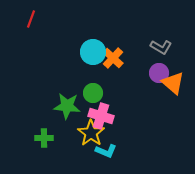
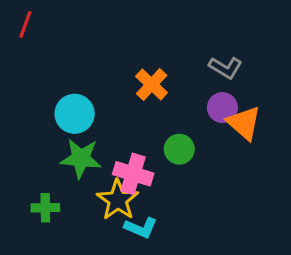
cyan circle: (93, 52) -> (75, 114), moved
green circle: (93, 93) -> (179, 149), moved

